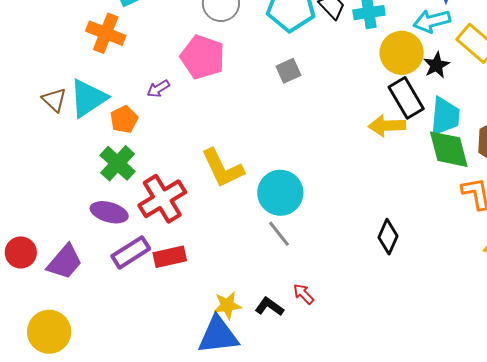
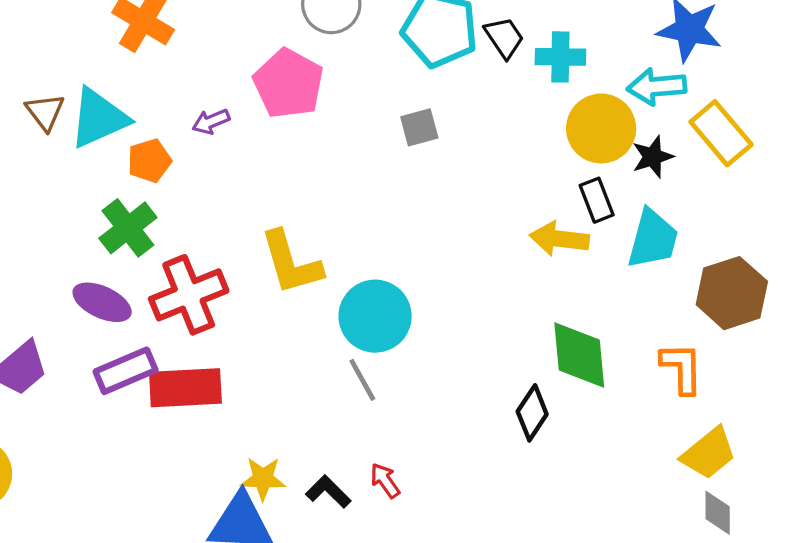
black rectangle: (406, 98) -> (597, 200), size x0.7
green diamond: (449, 149) -> (579, 355), moved
red rectangle: (170, 257) -> (185, 388), size x1.4

